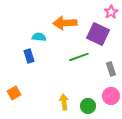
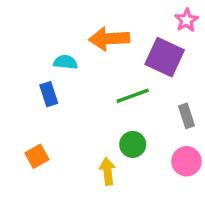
orange square: (14, 93) -> (37, 156), moved
green circle: (88, 106) -> (133, 144), moved

